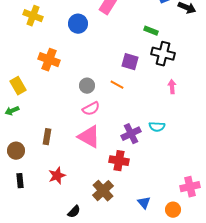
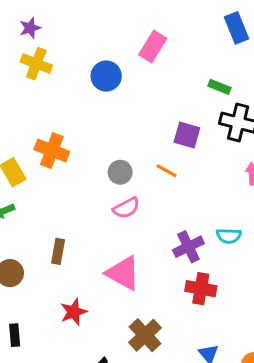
orange cross: (49, 60) -> (52, 150), moved
pink triangle: (89, 137) -> (123, 273), moved
red cross: (119, 161) -> (201, 289), moved
black rectangle: (20, 181) -> (15, 335), moved

